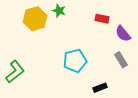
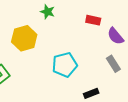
yellow hexagon: (35, 19) -> (24, 38), moved

